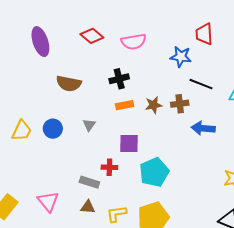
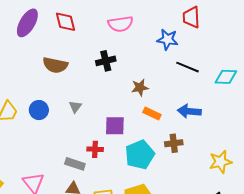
red diamond: (92, 36) -> (66, 22), moved, turned 35
purple ellipse: (40, 42) -> (27, 23), turned 48
brown cross: (180, 104) -> (174, 143), moved
orange rectangle: (124, 105) -> (152, 114), moved, turned 36

